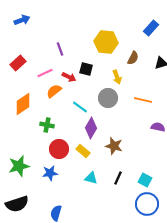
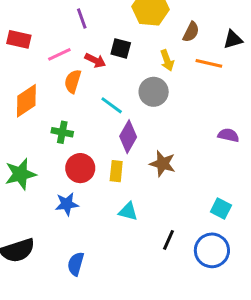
red rectangle: (18, 63) -> (19, 39), turned 56
orange semicircle: (54, 91) -> (73, 81), turned -35
orange line: (143, 100) -> (209, 63), moved
yellow rectangle: (83, 151) -> (116, 171), turned 56
green star: (19, 166) -> (20, 174), moved
black line: (118, 178) -> (169, 240), moved
cyan square: (145, 180) -> (221, 209), moved

